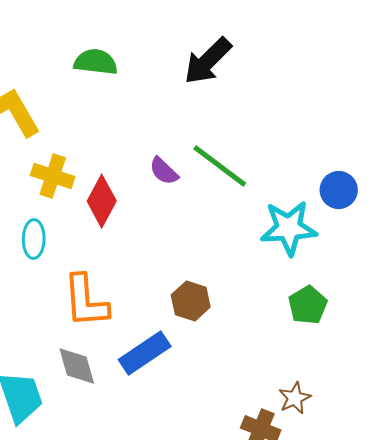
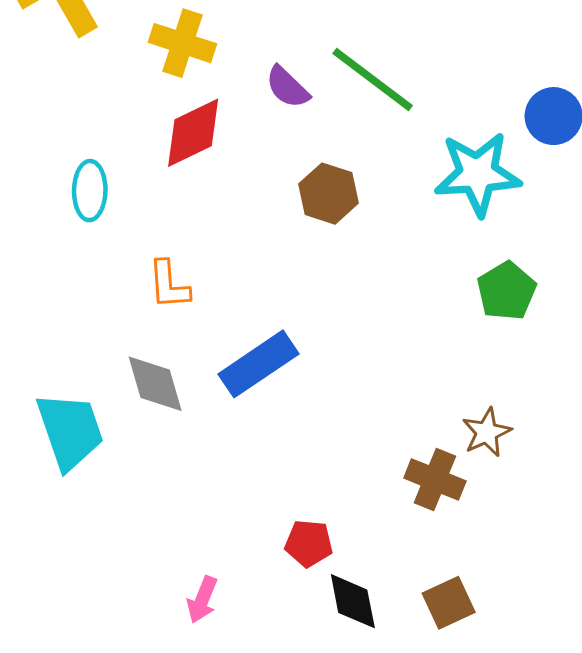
yellow cross: (53, 176) -> (182, 43), moved
red diamond: (102, 201) -> (193, 133), turned 36
orange L-shape: (86, 301) -> (169, 285), size x0.6
brown hexagon: (191, 301) -> (328, 194), moved

